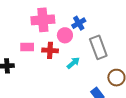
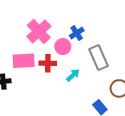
pink cross: (43, 20) -> (39, 31), turned -35
pink rectangle: (27, 47) -> (24, 61), size x1.5

